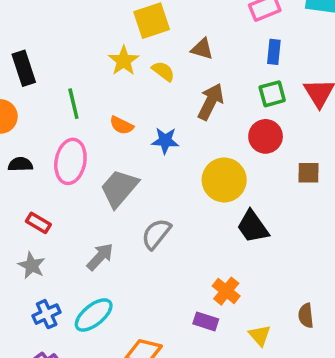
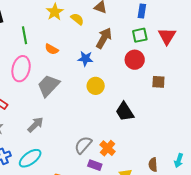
blue star: (165, 141) -> (85, 59), moved
yellow circle: (224, 180) -> (96, 86), moved, size x0.7
gray semicircle: (156, 234) -> (83, 145), moved

